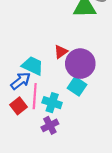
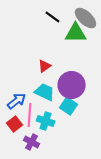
red triangle: (61, 52) -> (45, 66), moved
cyan trapezoid: (33, 66) -> (45, 92), moved
purple cross: (50, 125) -> (32, 142), moved, turned -35

